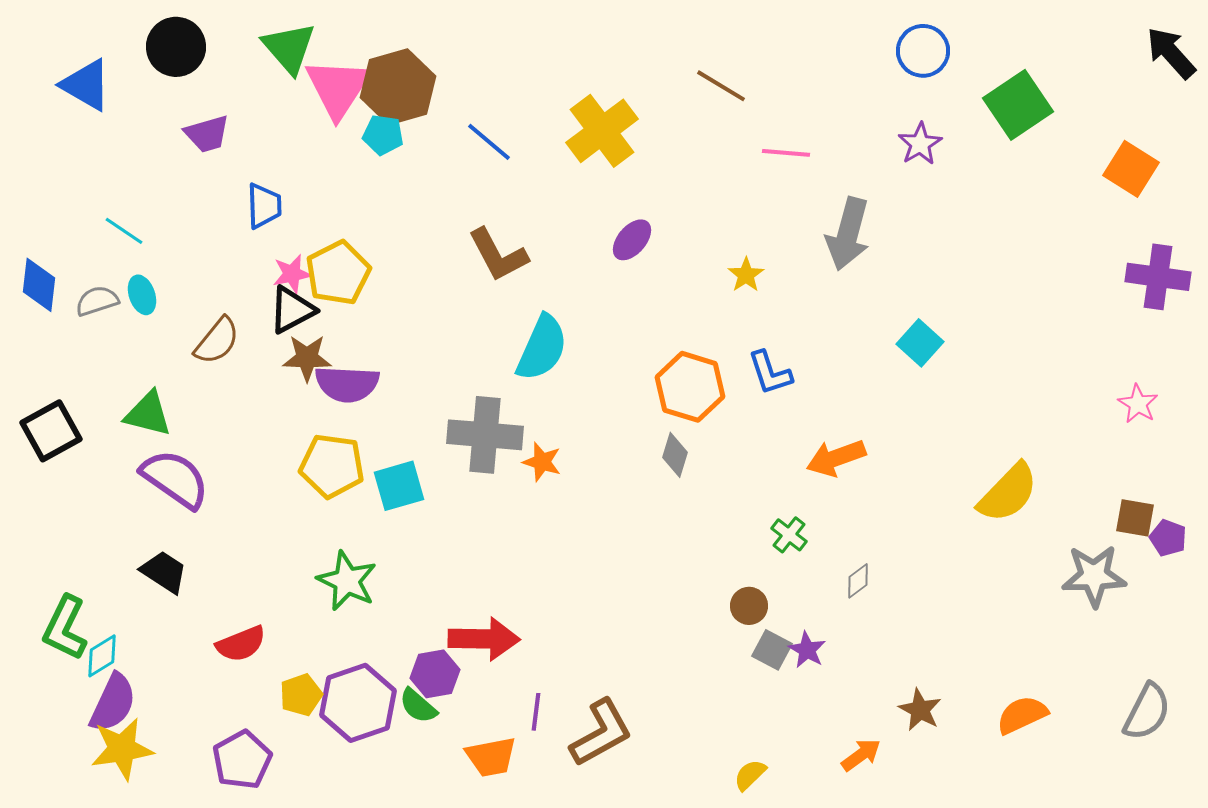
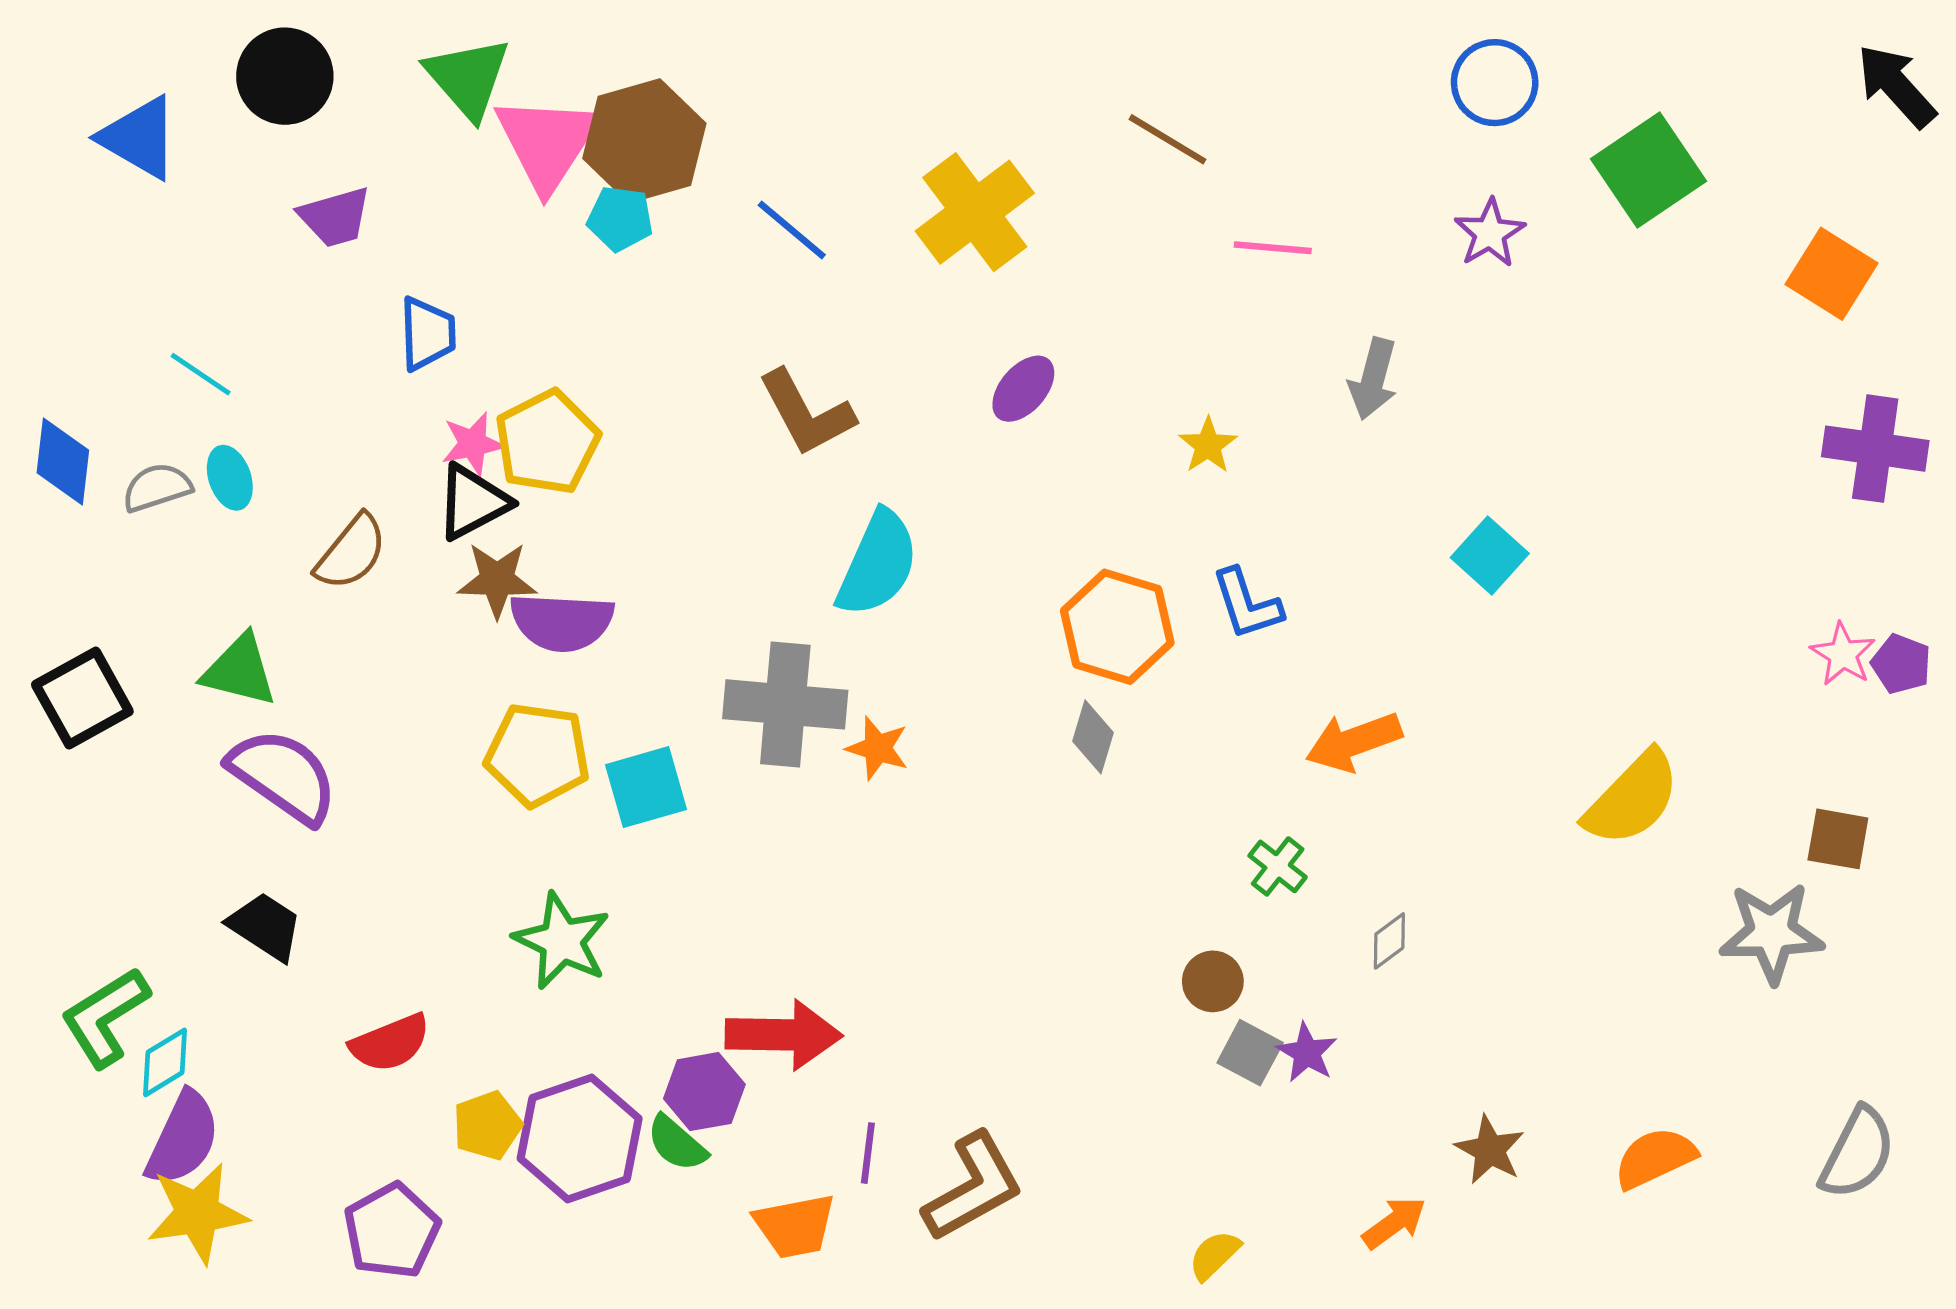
gray arrow: (848, 234) -> (1373, 379), size x0.7
purple pentagon: (1168, 538) -> (1901, 664), moved
green L-shape: (65, 628) -> (105, 1017), turned 32

